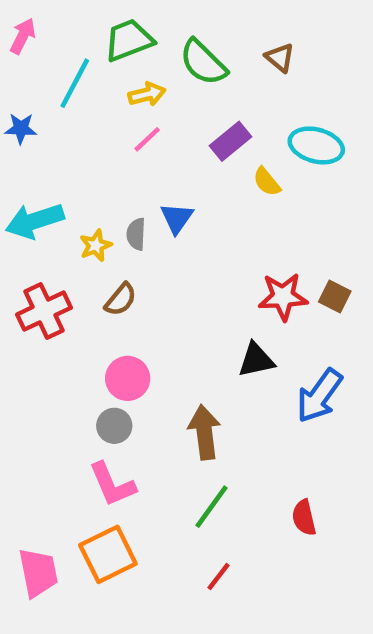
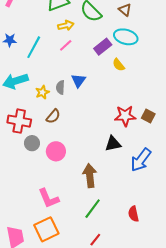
cyan line: (75, 83) -> (34, 47), moved
cyan ellipse: (316, 145) -> (126, 37), moved
red cross: (44, 311) -> (19, 121), turned 35
gray circle: (114, 426) -> (32, 143), moved

